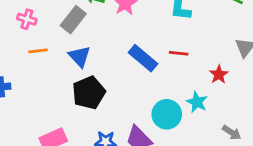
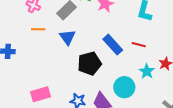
black pentagon: (89, 93) -> (89, 63), moved
cyan star: (197, 102) -> (147, 71), moved

